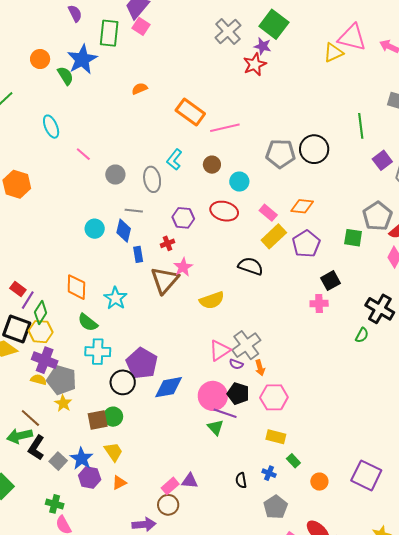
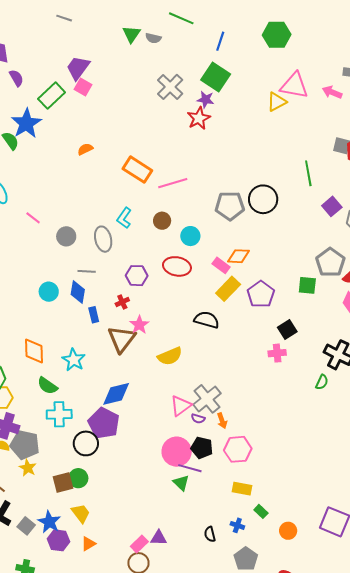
green rectangle: (109, 33) -> (52, 96), turned 44
orange diamond: (302, 206) -> (239, 256), moved
blue diamond: (168, 387) -> (116, 394), moved

